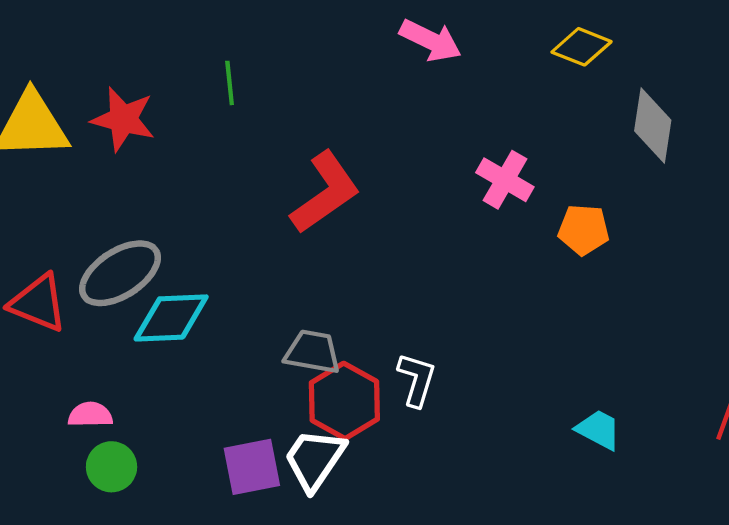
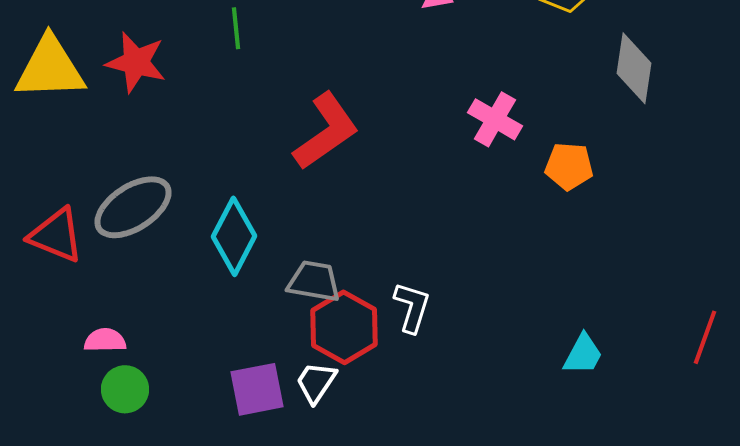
cyan diamond: (171, 318) -> (234, 236), moved, turned -60
cyan trapezoid: (599, 430) -> (583, 354), turned 90
white trapezoid: (315, 459) -> (316, 382), size x0.7

